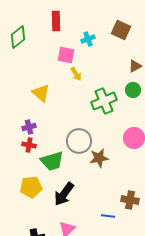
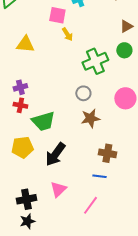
yellow triangle: (41, 93) -> (25, 44), moved, turned -36
gray circle: (79, 141) -> (83, 93), moved, size x0.6
brown cross: (130, 200) -> (107, 153), moved

